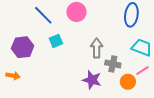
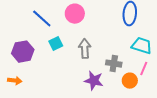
gray arrow: (97, 48) -> (85, 49), moved
pink line: (143, 70) -> (144, 69), turned -32

